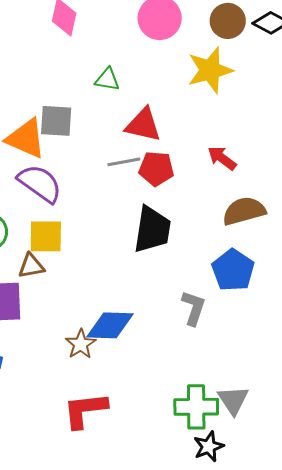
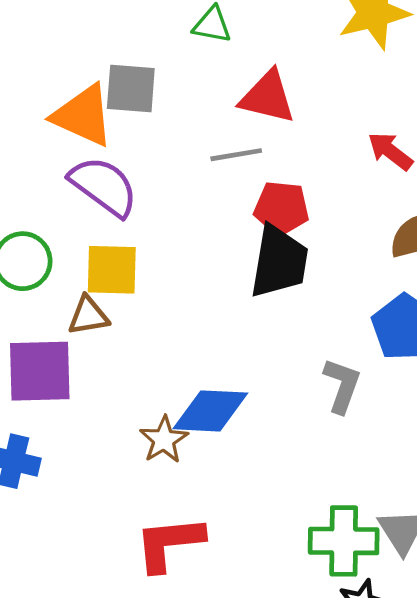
red pentagon: (156, 169) -> (281, 208), moved

